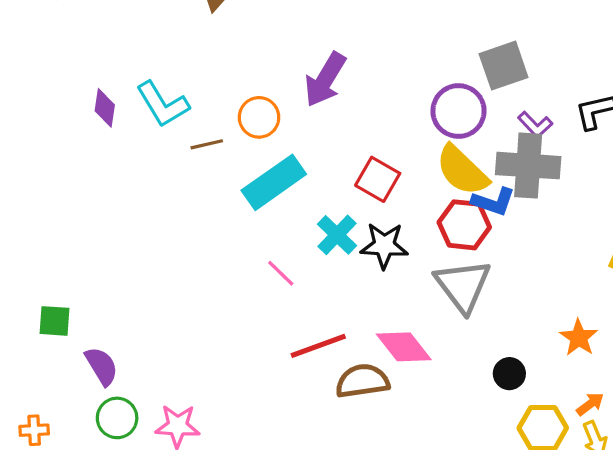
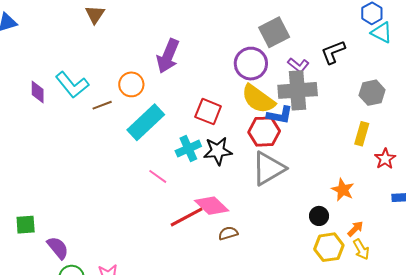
cyan cross: (337, 235) -> (188, 149), turned 30
gray triangle: (463, 286) -> (268, 168), turned 45
pink diamond: (404, 347) -> (212, 206), moved
black circle: (509, 374) -> (319, 216), moved
brown semicircle: (363, 381) -> (228, 233), moved, size x0.6

